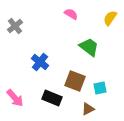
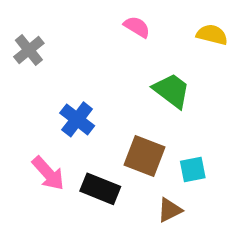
yellow semicircle: (110, 18) -> (212, 35), turned 70
pink arrow: (15, 98) -> (48, 173), moved

